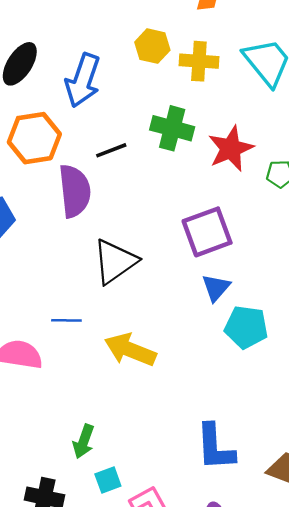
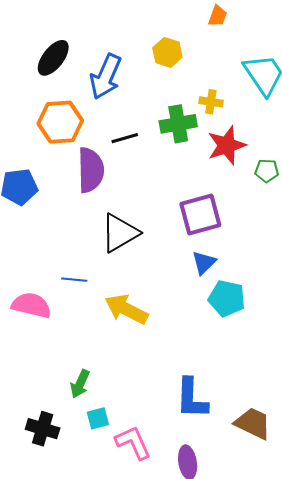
yellow cross: (199, 61) -> (211, 102), moved, size x0.7
green cross: (172, 128) -> (178, 124), turned -30

